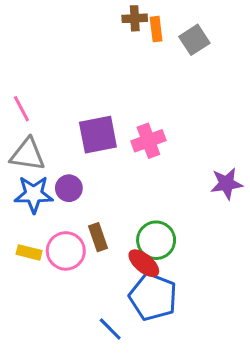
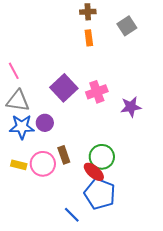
orange rectangle: (156, 29) -> (89, 38), moved
purple square: (98, 135) -> (64, 88), turned -32
purple star: (226, 184) -> (131, 107), moved

